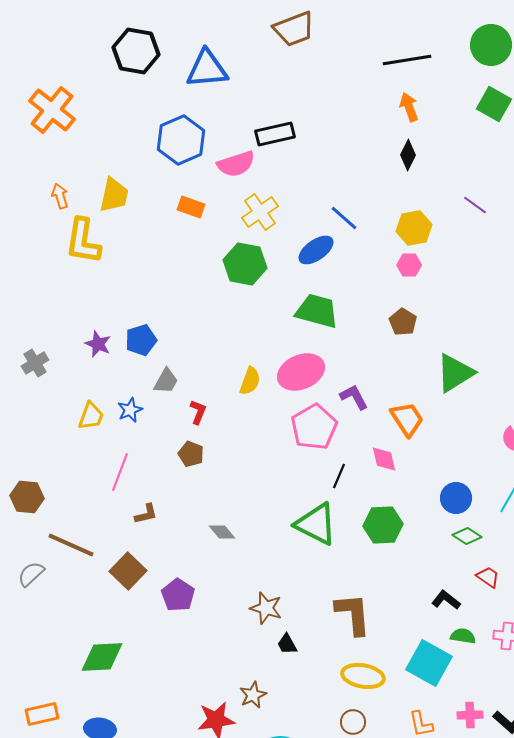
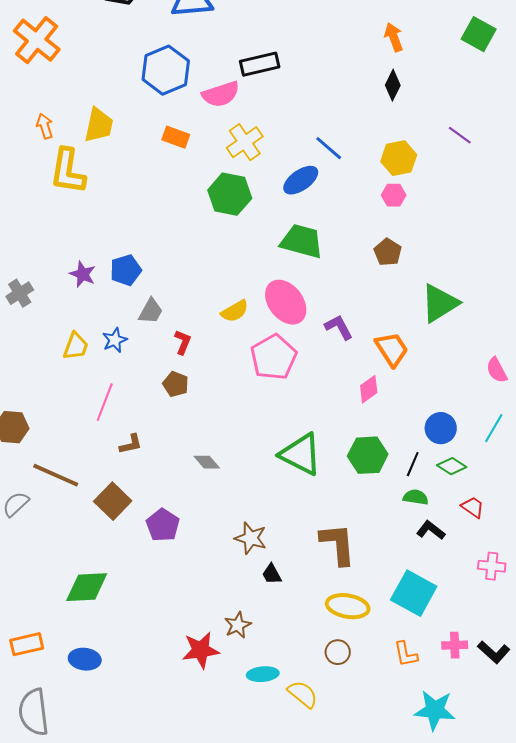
pink ellipse: (301, 372) -> (286, 302), turned 75
yellow semicircle: (250, 381) -> (235, 311), turned 40
pink pentagon: (314, 427) -> (274, 357), moved
pink diamond: (384, 459) -> (369, 389), turned 68
black line: (339, 476) -> (413, 464), moved
green semicircle: (463, 636) -> (416, 497), moved

